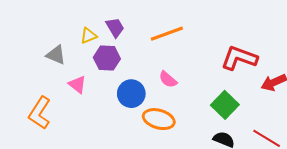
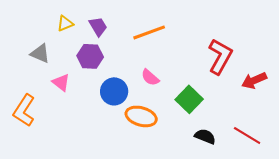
yellow triangle: (89, 36) -> (65, 23), moved
red L-shape: (239, 58) -> (220, 56), turned 99
green square: (225, 105) -> (189, 99), moved

